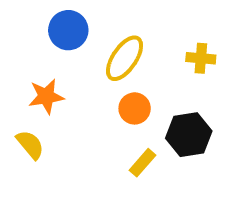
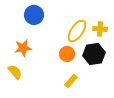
yellow ellipse: (125, 58) -> (77, 31), moved
black hexagon: (189, 135) -> (94, 54), moved

